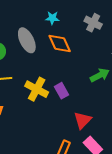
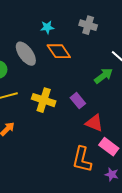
purple rectangle: (62, 91) -> (78, 101), moved
red triangle: (83, 120) -> (94, 123), turned -42

